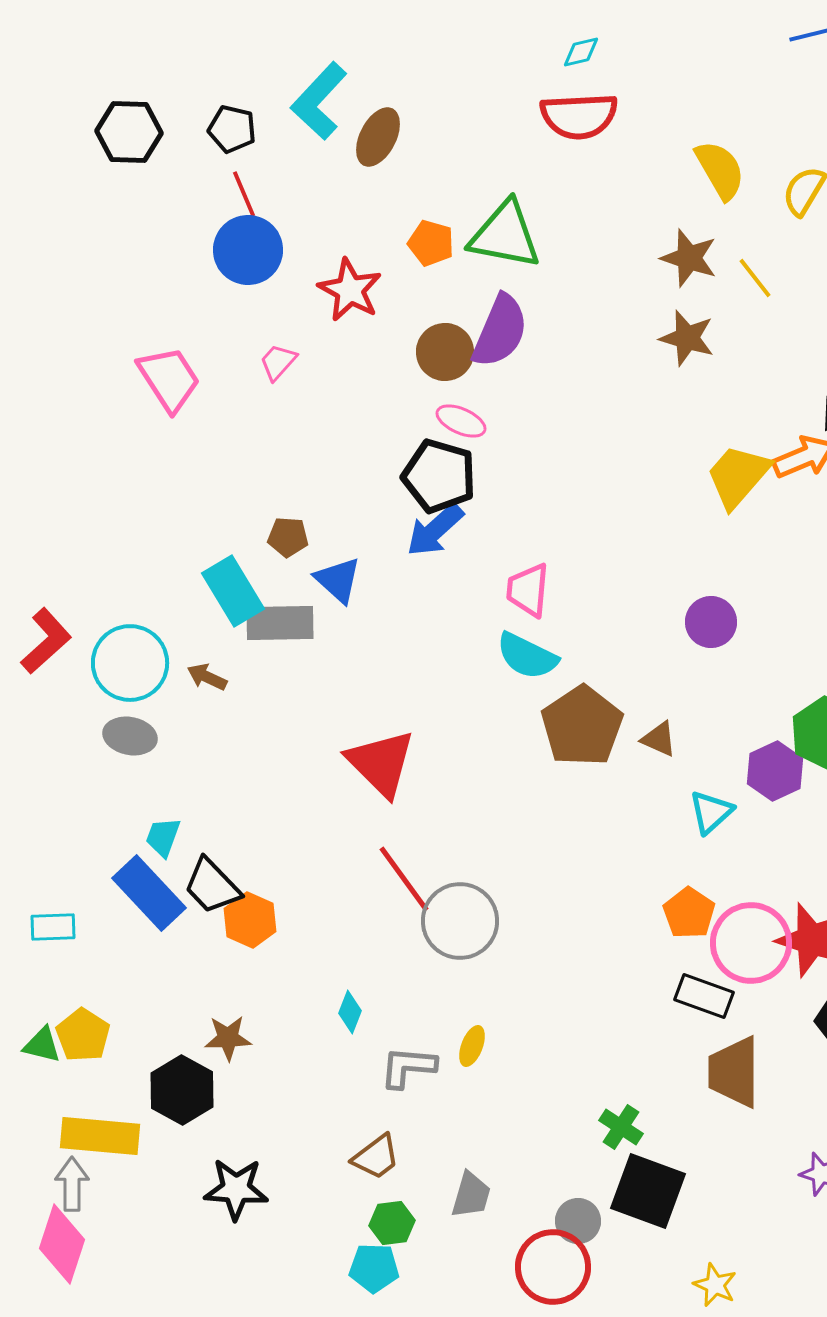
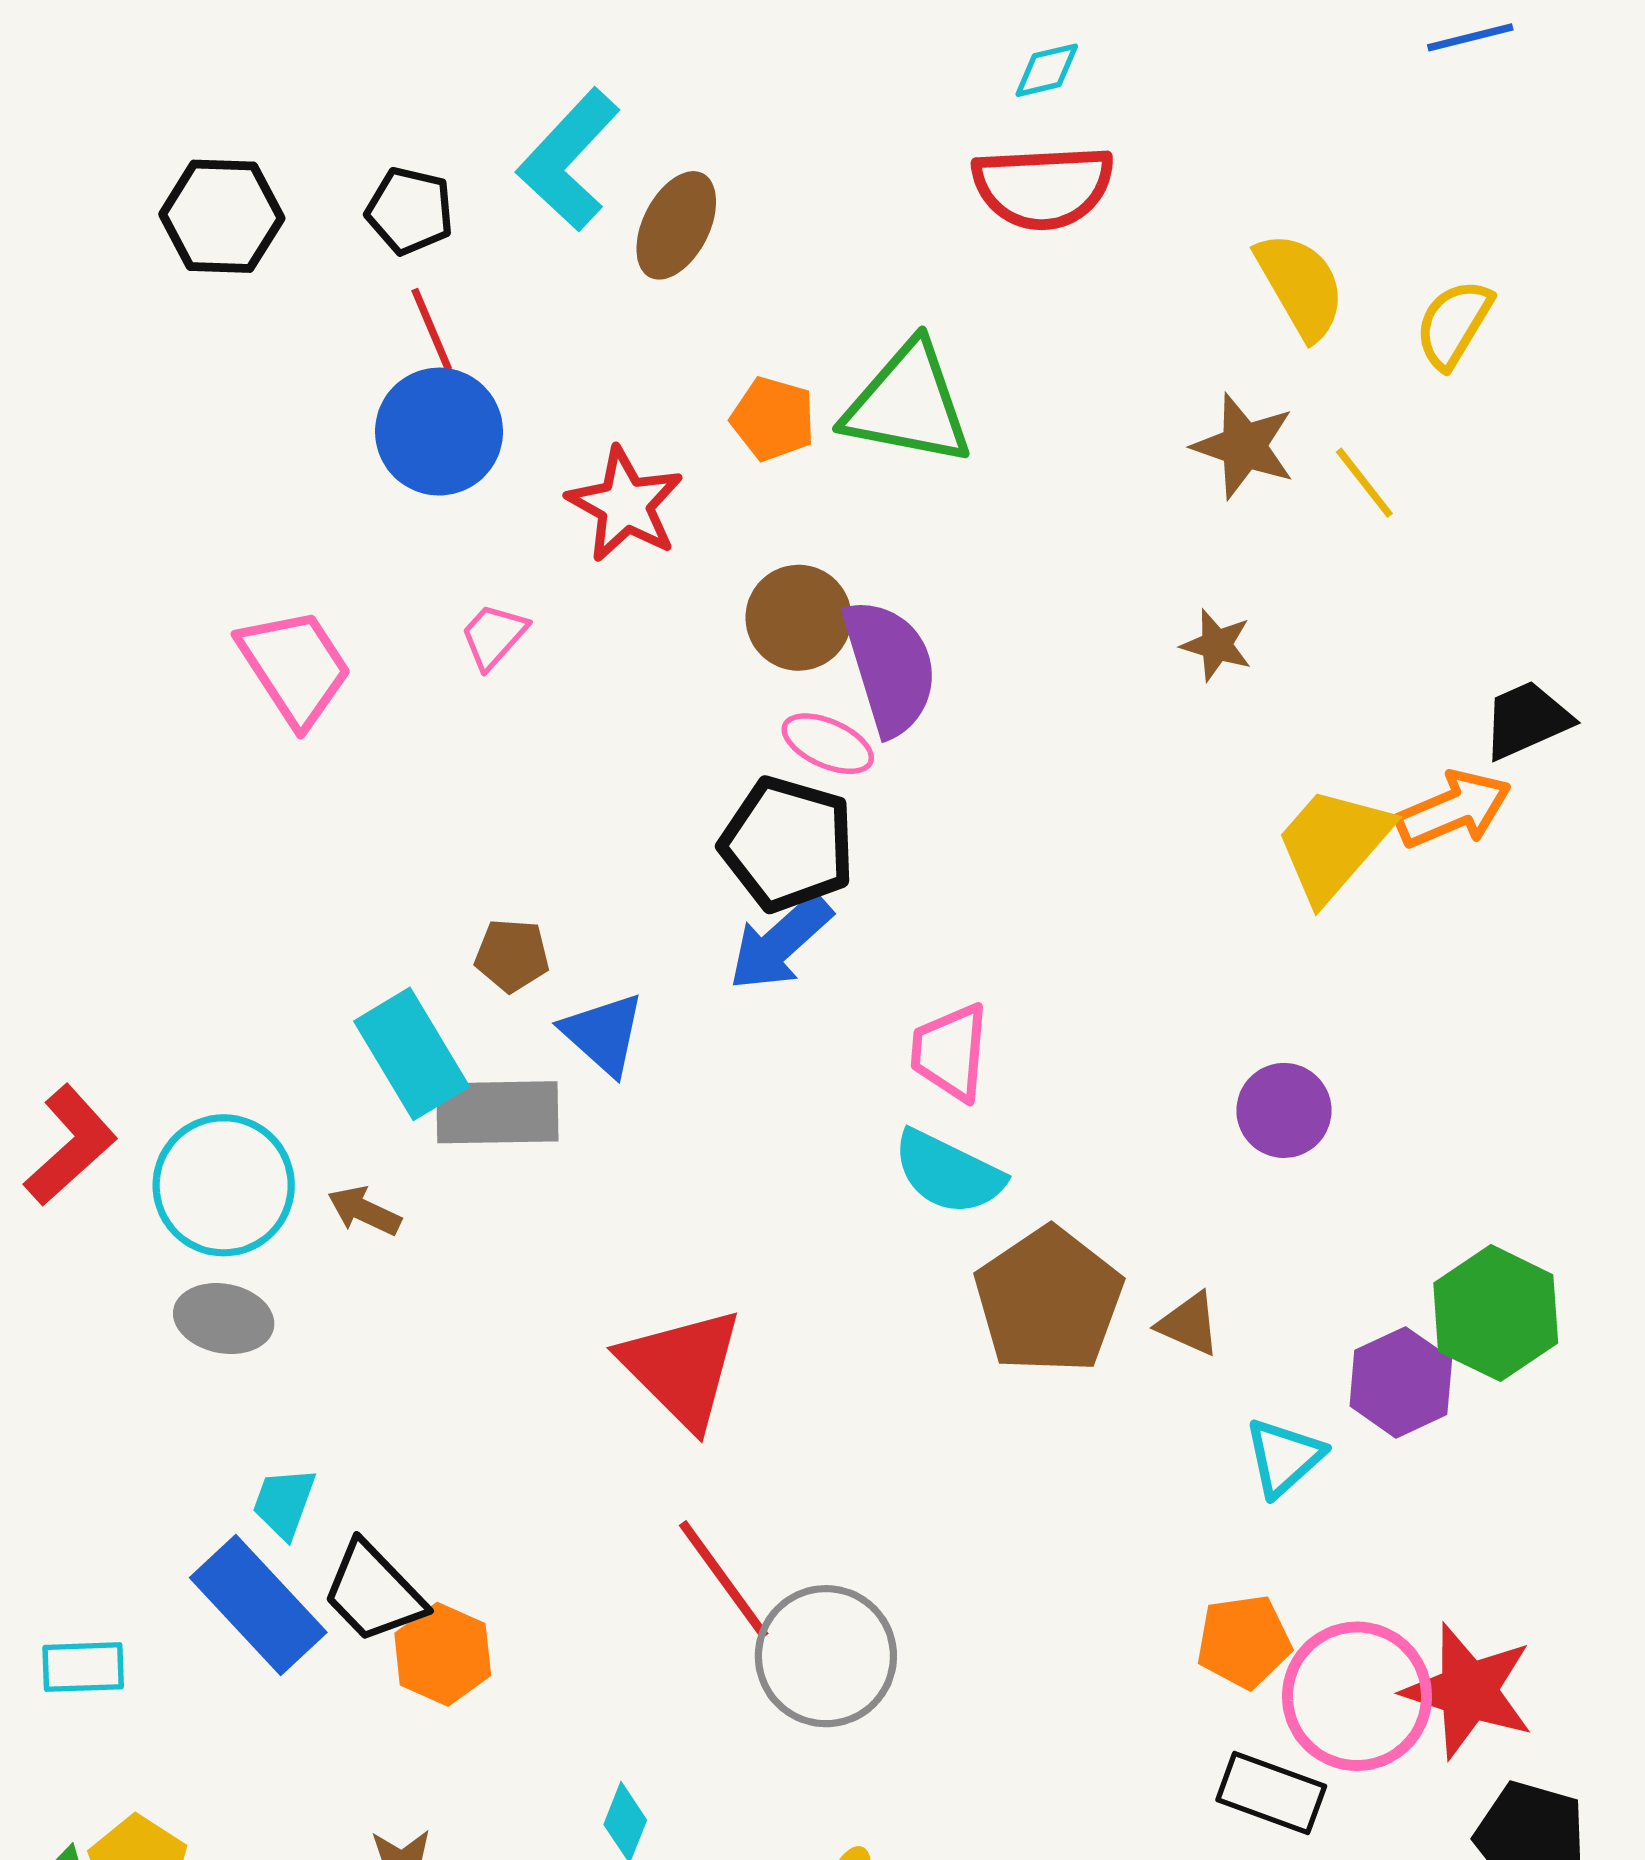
purple semicircle: (500, 331) -> (890, 667), moved, turned -40
brown star: (687, 338) -> (1216, 645), moved, size x0.7
orange pentagon: (689, 913) -> (1244, 1642), turned 30

